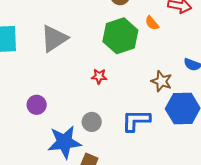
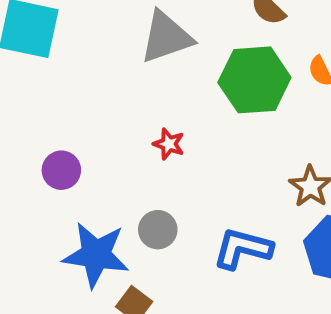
gray triangle: (54, 39) -> (166, 37), moved
red star: (99, 76) -> (169, 144), moved

